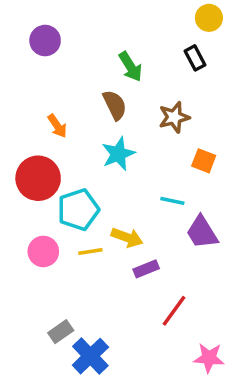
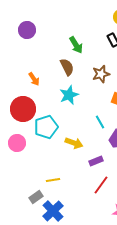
cyan line: (172, 201) -> (100, 122), turned 48
pink circle: (43, 251) -> (17, 143), moved
yellow line: (90, 251) -> (53, 180), moved
purple rectangle: (146, 269) -> (96, 161), moved

